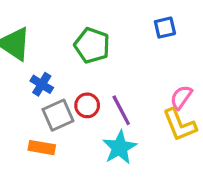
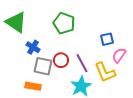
blue square: (165, 28) -> (107, 39), moved
gray square: (58, 115) -> (43, 66), turned 36
yellow L-shape: (180, 125) -> (105, 72), moved

